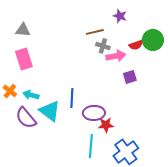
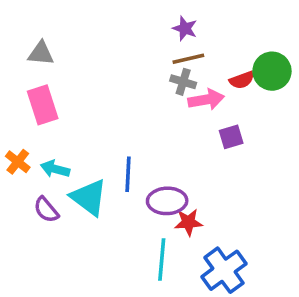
purple star: (120, 16) -> (185, 28), moved
brown line: (95, 32) -> (188, 59), moved
purple semicircle: (26, 118) -> (46, 210), size x0.7

